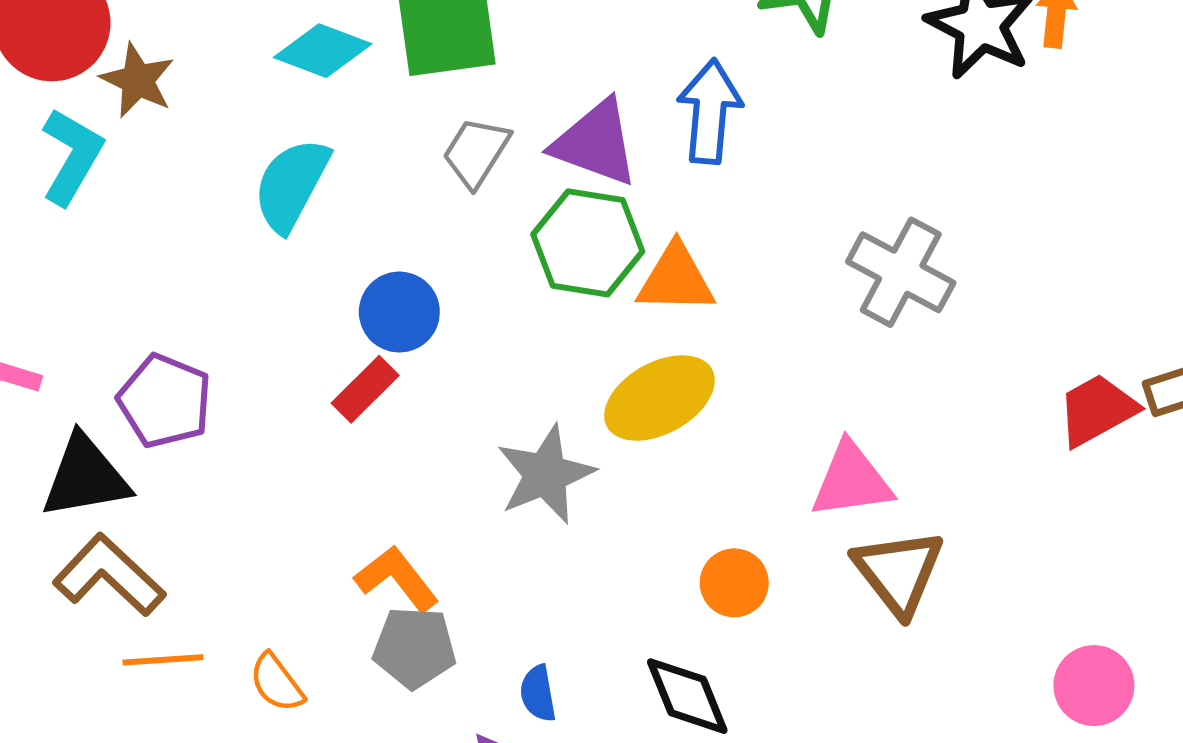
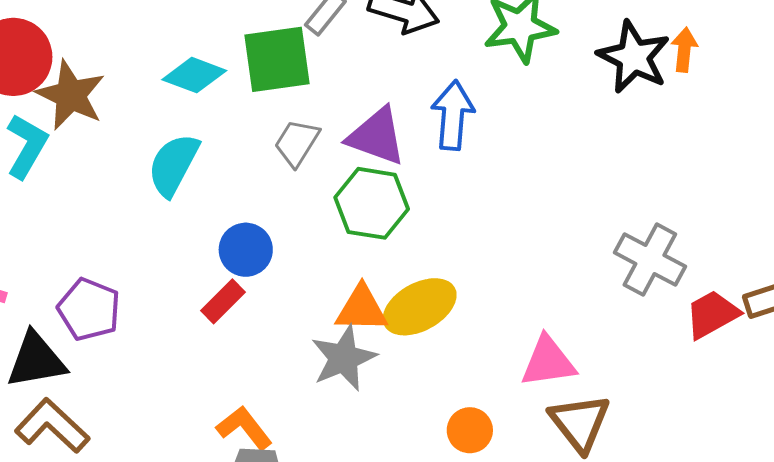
brown star: (138, 80) -> (71, 95), size x1.4
gray cross: (901, 272) -> (650, 259), moved
orange triangle: (676, 279) -> (362, 309), moved

